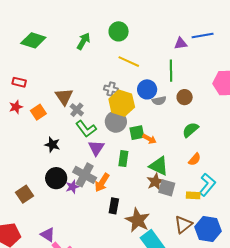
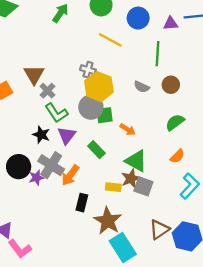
blue circle: (147, 89) -> (138, 18), moved
gray semicircle: (159, 101) -> (142, 87), turned 32
green square: (137, 133) -> (105, 115), moved
black star: (52, 145) -> (41, 135), moved
green rectangle: (123, 159) -> (96, 150), turned -56
yellow rectangle: (193, 195) -> (113, 187), moved

